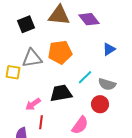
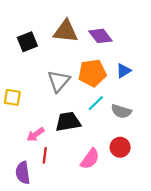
orange pentagon: (60, 52) -> (92, 73), moved
gray triangle: (32, 58) -> (59, 81), moved, turned -40
red circle: (100, 104) -> (120, 147), moved

